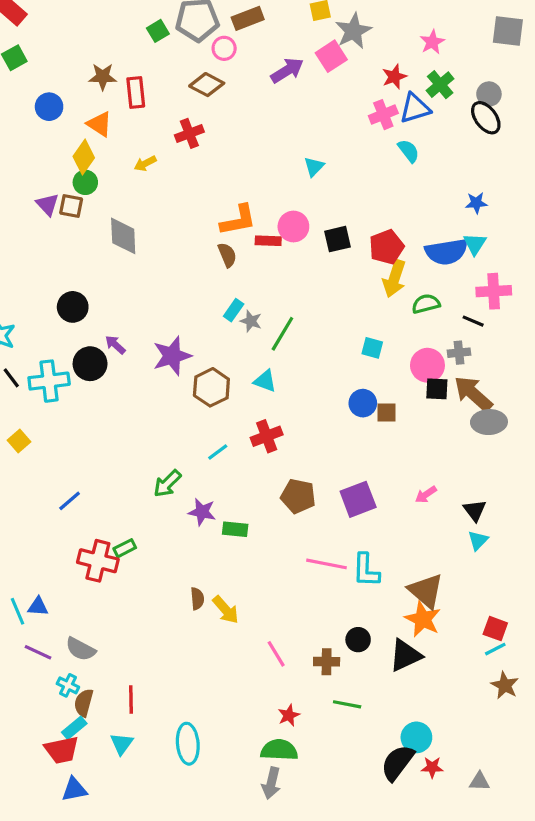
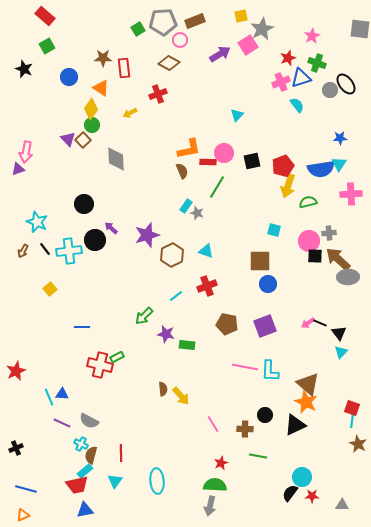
green cross: (440, 85) -> (317, 63), turned -30
gray circle: (489, 94) -> (330, 90), moved
brown square: (71, 206) -> (83, 140), turned 35
black line: (473, 321) -> (320, 323), moved
green line: (282, 334) -> (217, 187), moved
blue circle: (363, 403) -> (268, 284), moved
brown square: (386, 413) -> (260, 261), moved, size x1.6
blue line: (70, 501) -> (82, 327), turned 42
cyan line: (495, 649) -> (352, 421), turned -56
black semicircle: (398, 763) -> (290, 493), size x0.7

